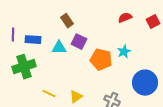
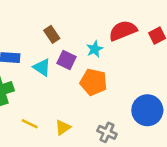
red semicircle: (125, 18) -> (123, 31), size x1.6
cyan triangle: (59, 48) -> (42, 67), turned 35
cyan star: (124, 52) -> (95, 49), moved

